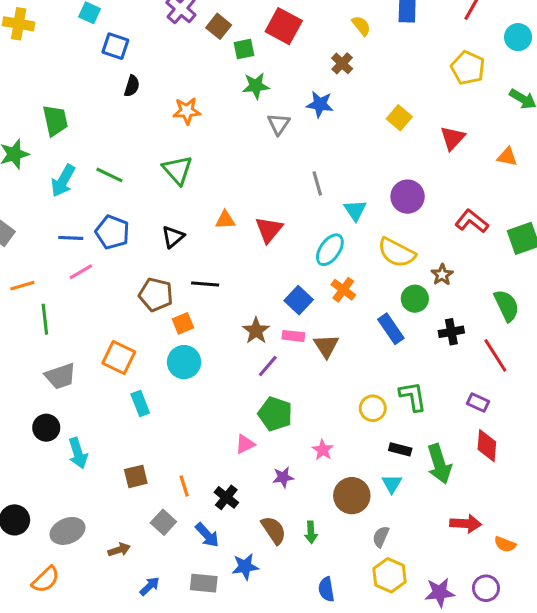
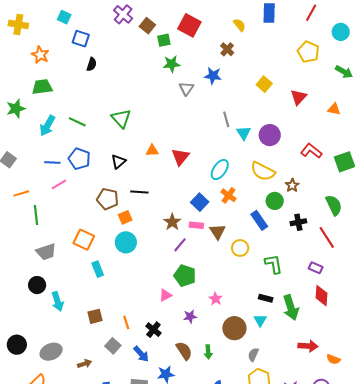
orange star: (187, 111) -> (40, 55), moved, turned 30
green trapezoid: (55, 121) -> (42, 87), turned -85
gray line: (317, 183) -> (226, 119), moved
cyan triangle: (355, 210) -> (244, 133), moved
yellow circle: (373, 408) -> (240, 248), moved

